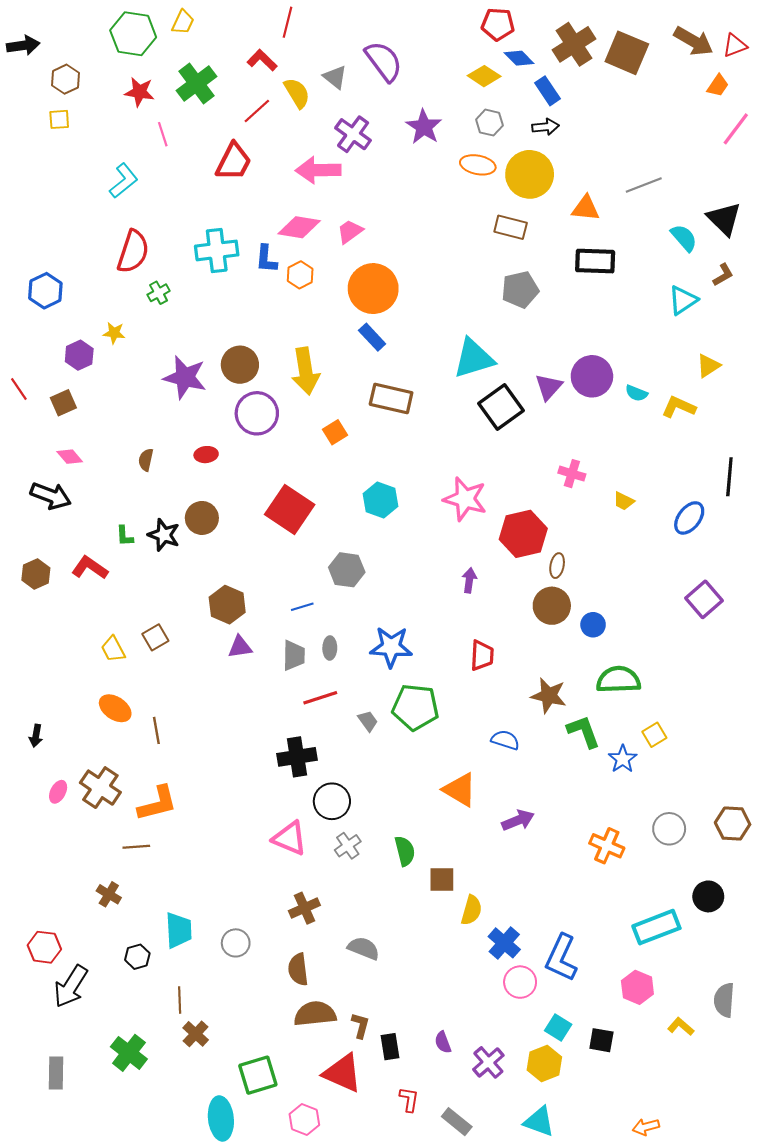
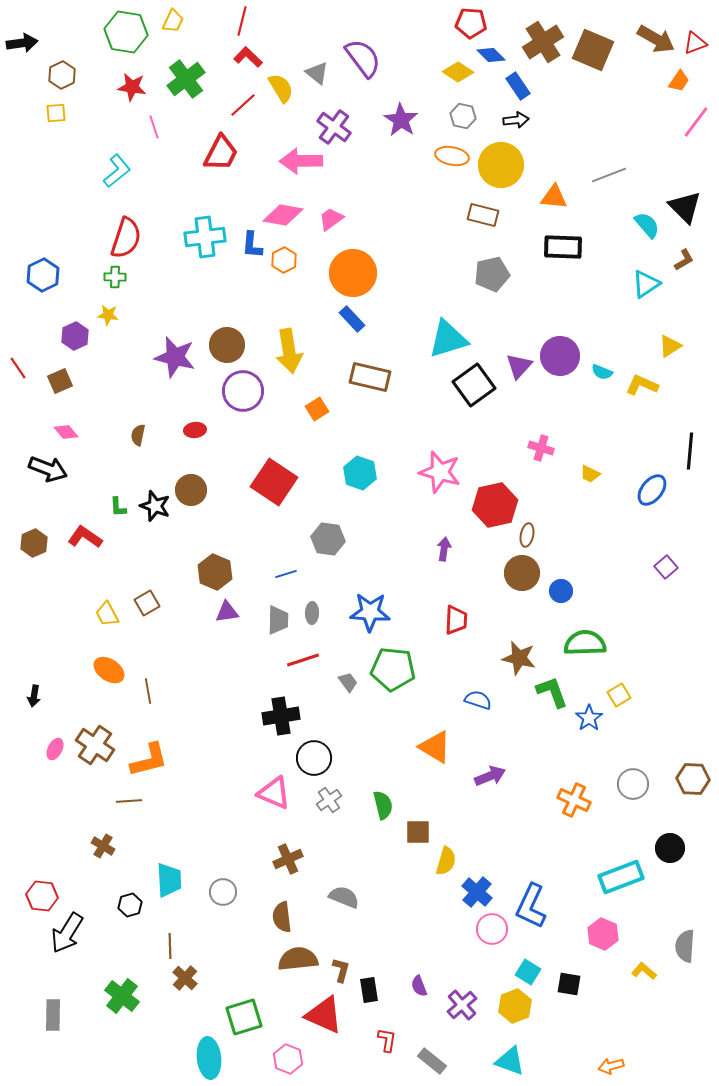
red line: (287, 22) -> (242, 21), moved
green cross: (159, 293) -> (115, 277), moved, turned 30
purple square: (704, 599) -> (666, 567), size x0.7

